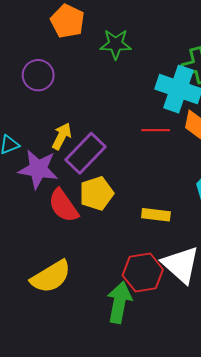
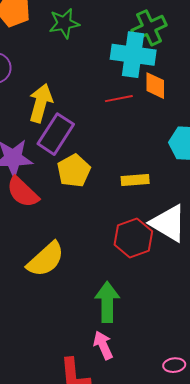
yellow arrow: (62, 136) -> (41, 103), moved, size x1.4
red semicircle: (63, 206) -> (23, 192), moved
green arrow: (119, 302) -> (107, 302), moved

